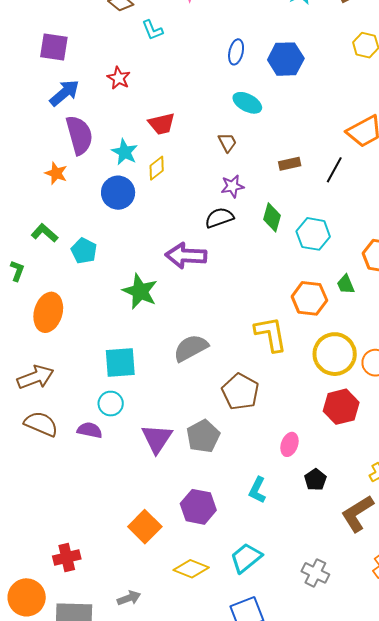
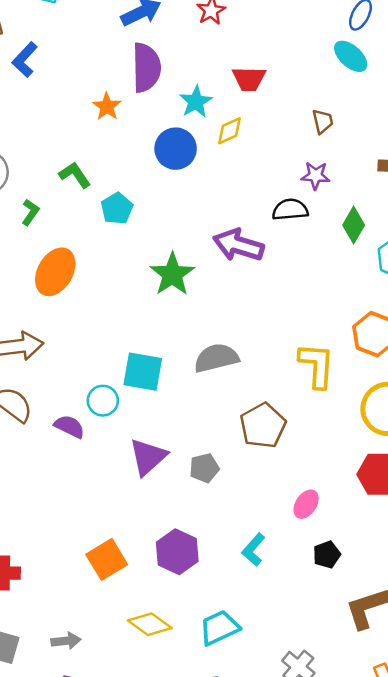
cyan ellipse: (247, 103) -> (351, 56), moved
cyan square: (120, 362) -> (143, 372), moved
gray pentagon: (203, 436) -> (204, 468), size x0.7

